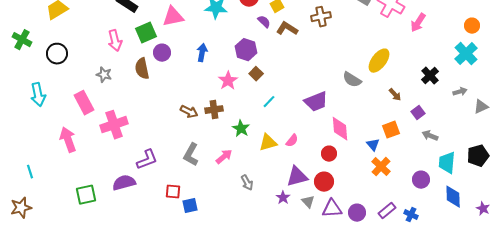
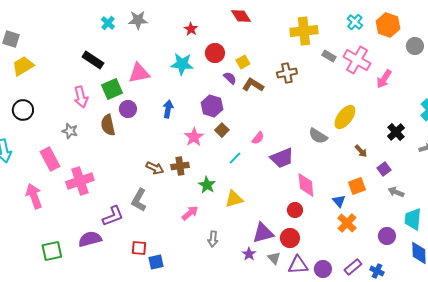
pink semicircle: (292, 141) -> (258, 138), moved
gray L-shape: (191, 155) -> (139, 200), moved
gray arrow: (247, 183) -> (213, 239), turned 35

